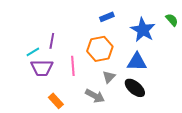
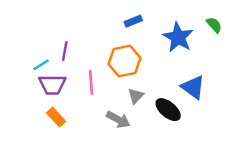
blue triangle: (137, 62) -> (193, 87), moved, turned 35
orange rectangle: (56, 101) -> (56, 117), moved

